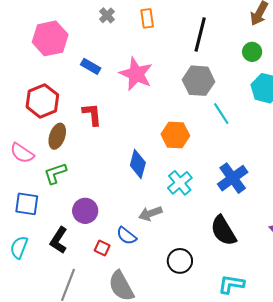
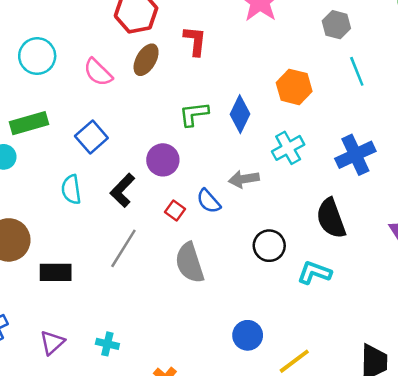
gray hexagon: (199, 81) -> (336, 25), size x0.7
green L-shape: (55, 173) -> (194, 114), moved
blue square: (27, 204) -> (91, 137), turned 30
cyan semicircle: (19, 247) -> (71, 190), turned -40
cyan L-shape: (231, 284) -> (314, 273), moved

